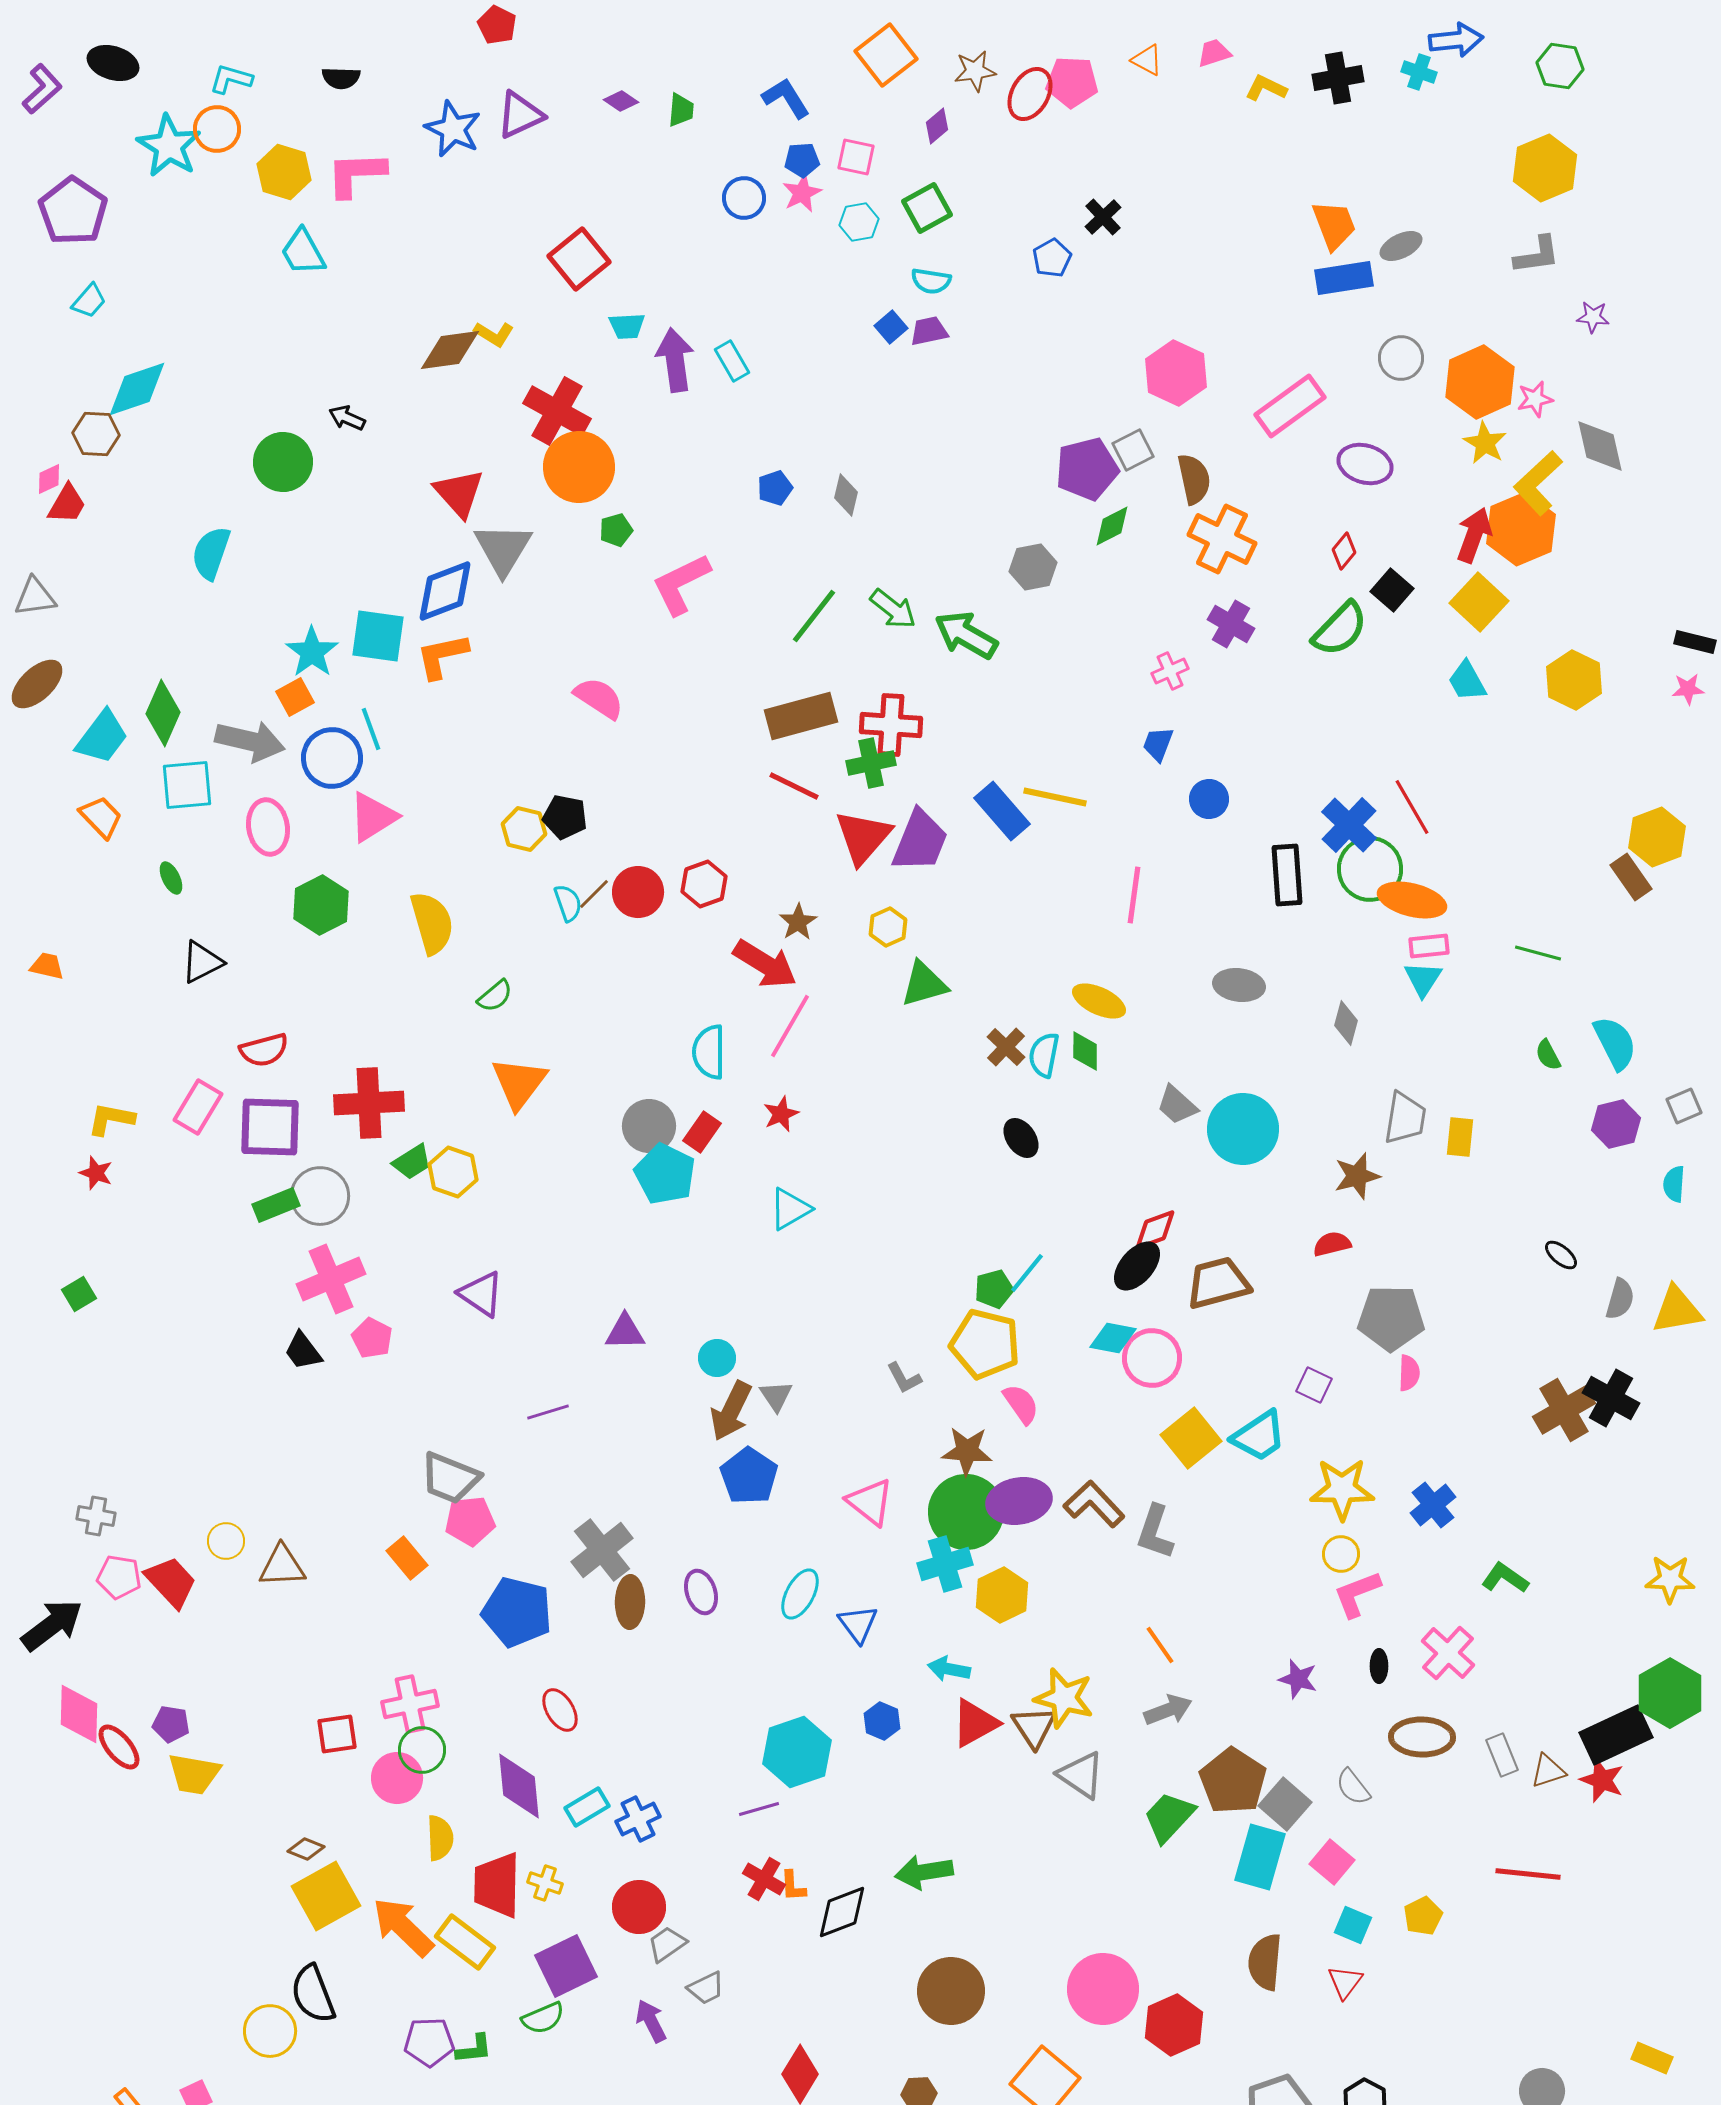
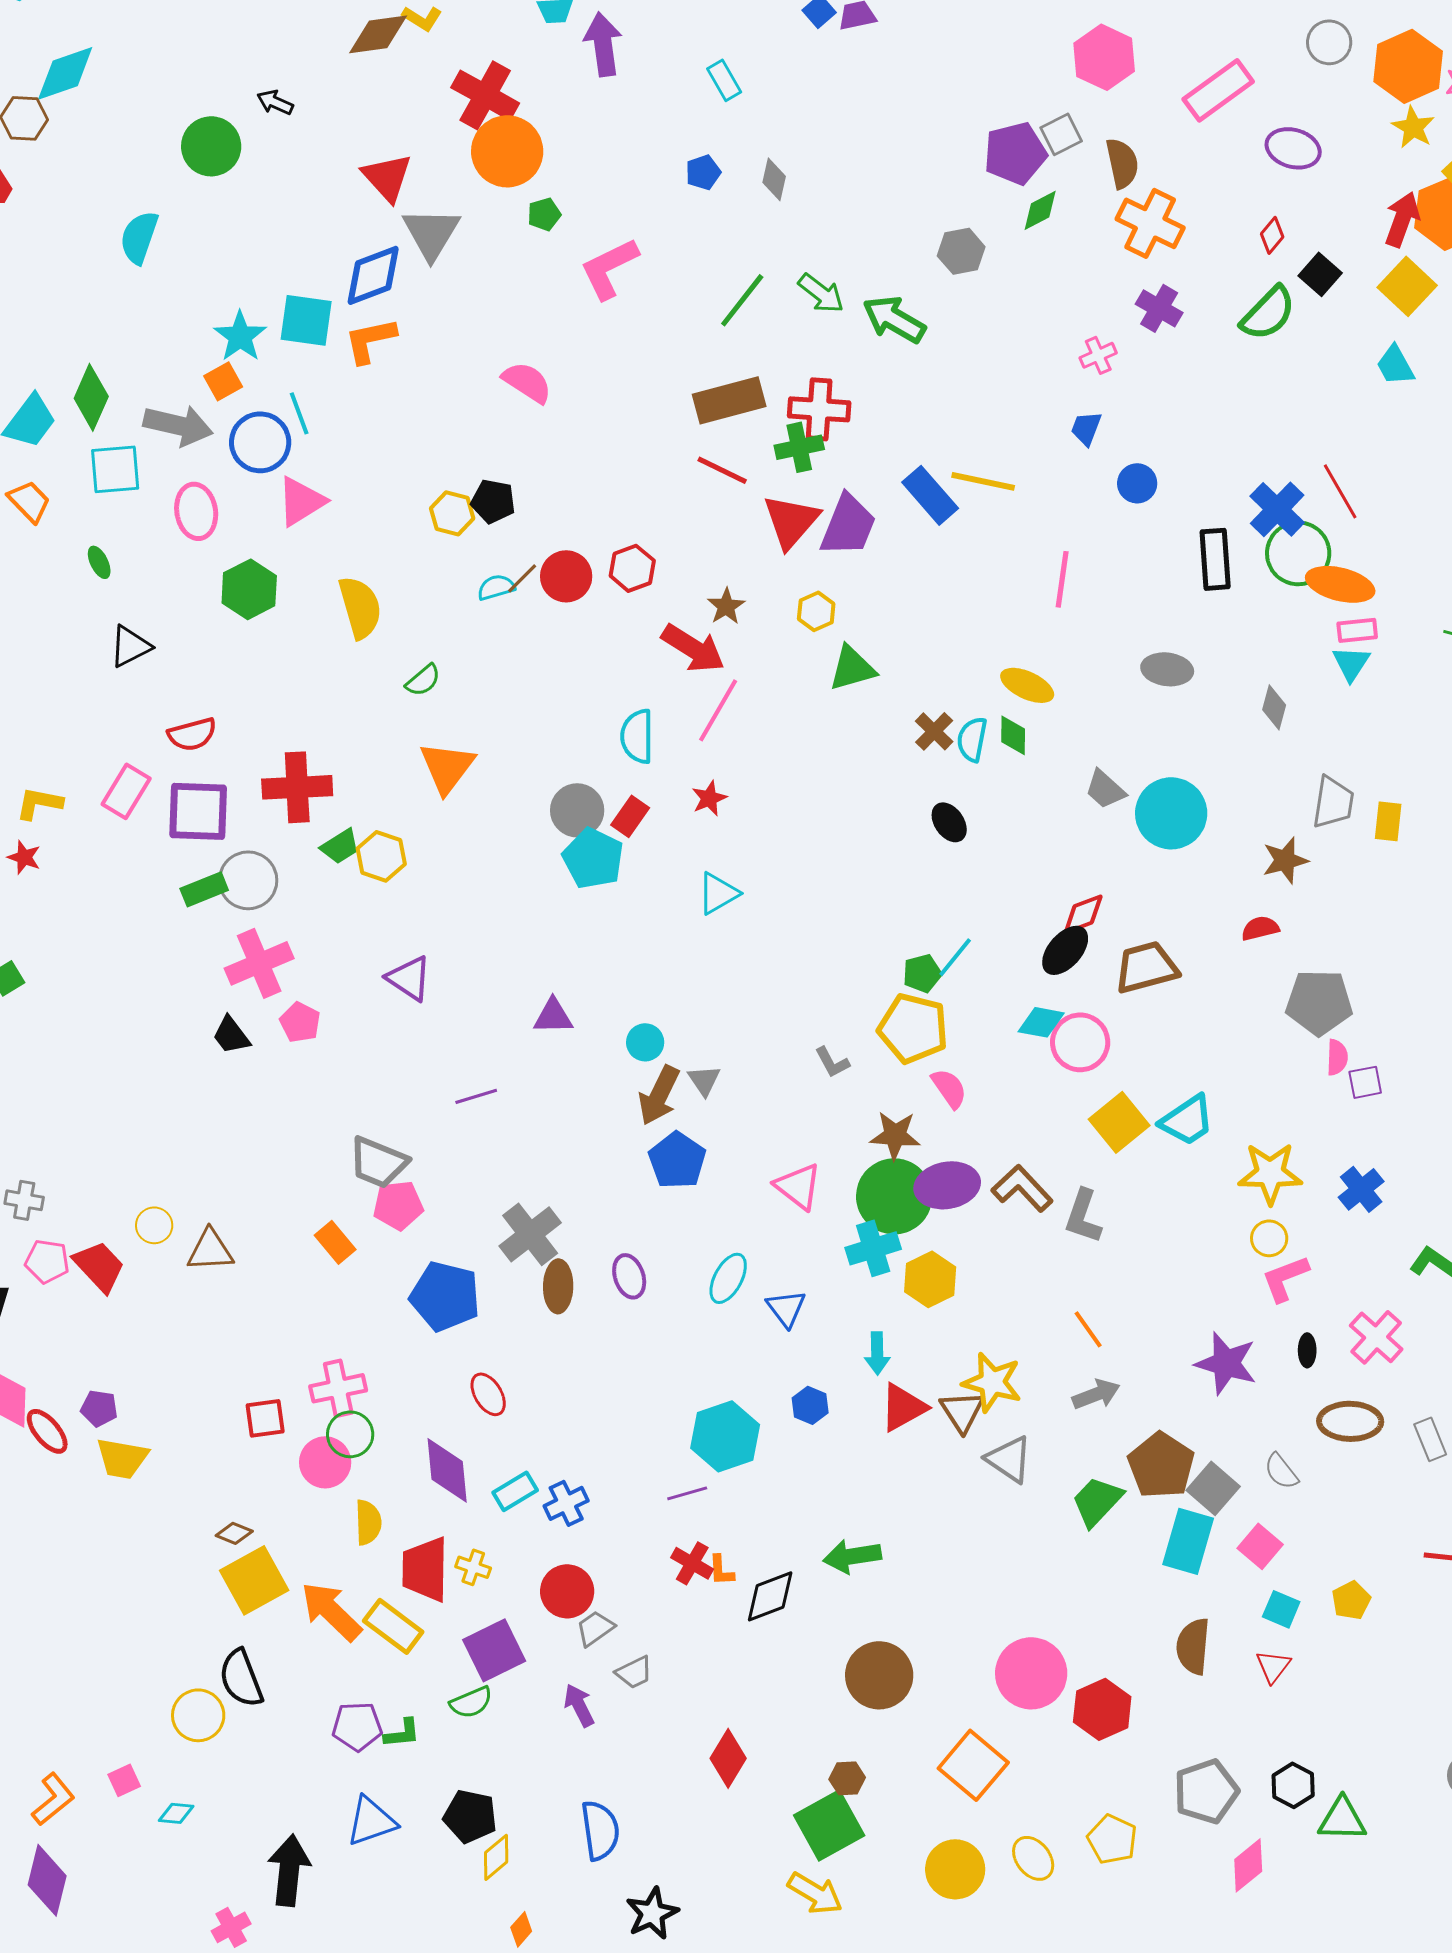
cyan rectangle: (732, 361) -> (724, 80), moved
cyan semicircle: (568, 903) -> (496, 587), turned -87
purple square: (1314, 1385) -> (1365, 1082), moved, turned -36
cyan arrow: (949, 1669) -> (877, 1353), turned -102
purple star: (1298, 1679) -> (1226, 1363), size x1.6

